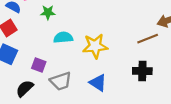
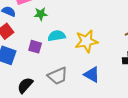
purple square: (39, 65) -> (35, 47), moved

